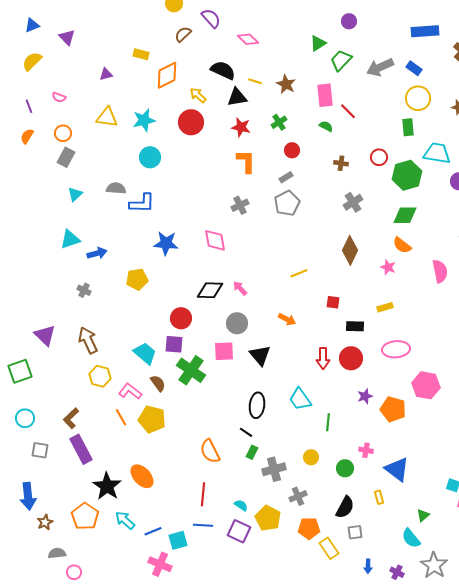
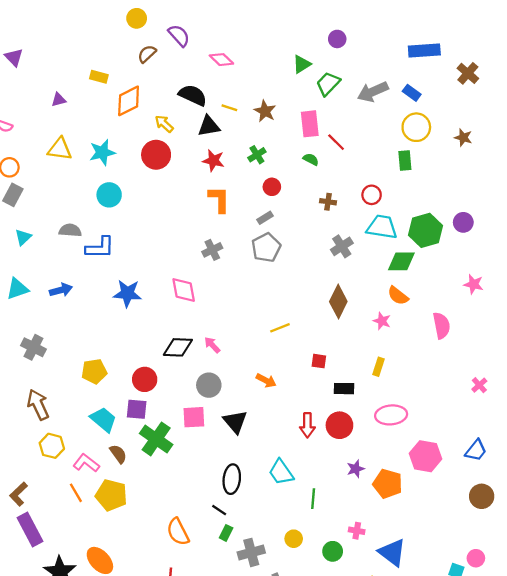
cyan trapezoid: (437, 153) -> (382, 227), moved
green hexagon: (407, 175) -> (425, 230), moved
blue arrow: (97, 253) -> (61, 290), moved
yellow pentagon: (137, 279) -> (94, 371), moved
gray cross: (84, 290) -> (33, 347), size x1.5
yellow rectangle: (385, 307) -> (378, 367), turned -56

